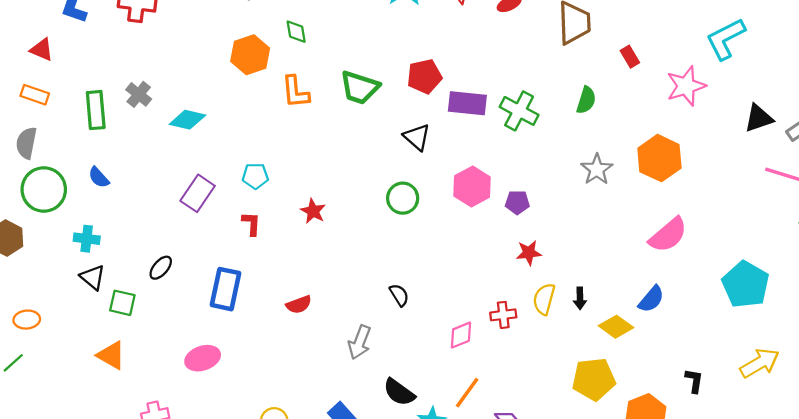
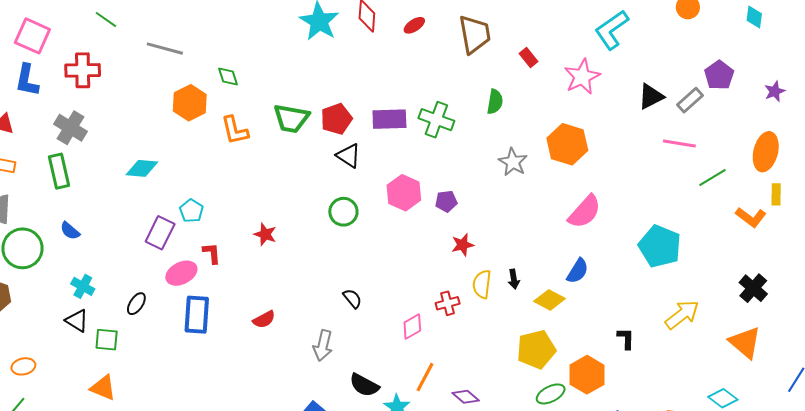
red pentagon: (424, 76) -> (336, 119), moved
gray cross: (139, 94) -> (71, 128), moved, size x1.4
cyan pentagon: (255, 176) -> (191, 211), moved, turned -30
cyan cross: (87, 239) -> (83, 286), moved, turned 30
pink ellipse: (203, 358) -> (181, 273), moved

